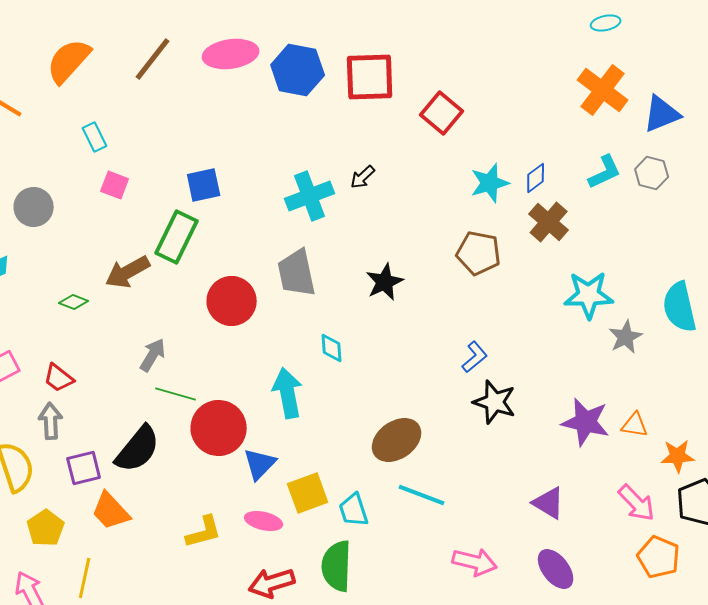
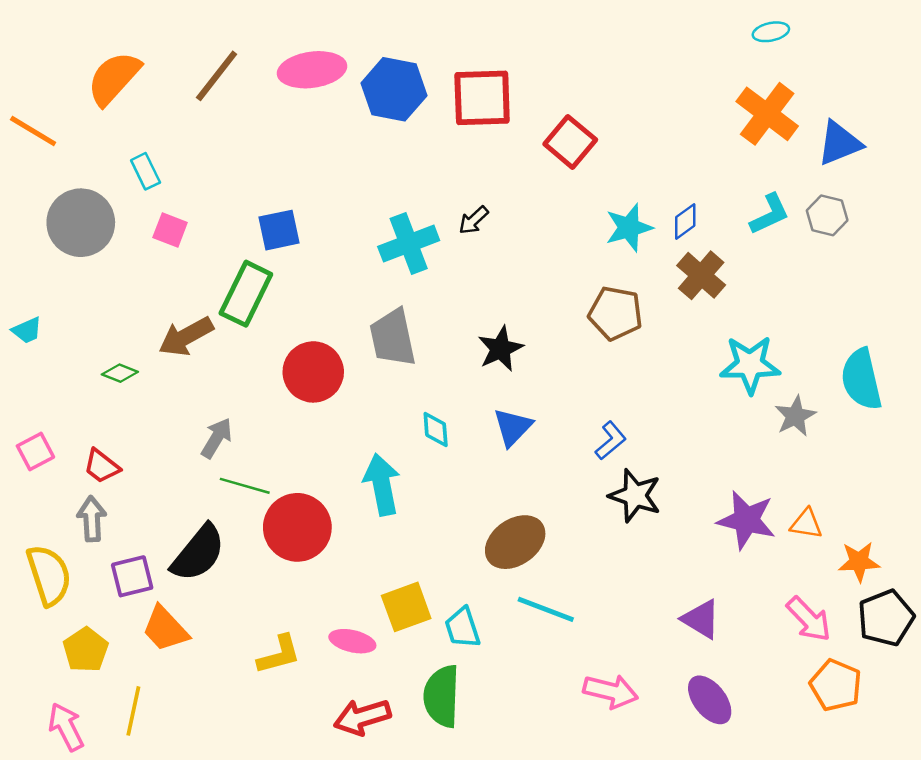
gray circle: (34, 207) -> (81, 223), moved, size x1.4
blue triangle: (260, 464) -> (513, 427), moved

